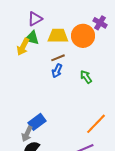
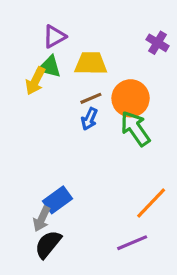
orange circle: (83, 36) -> (131, 98), moved
green arrow: (86, 77) -> (135, 128), size x1.6

